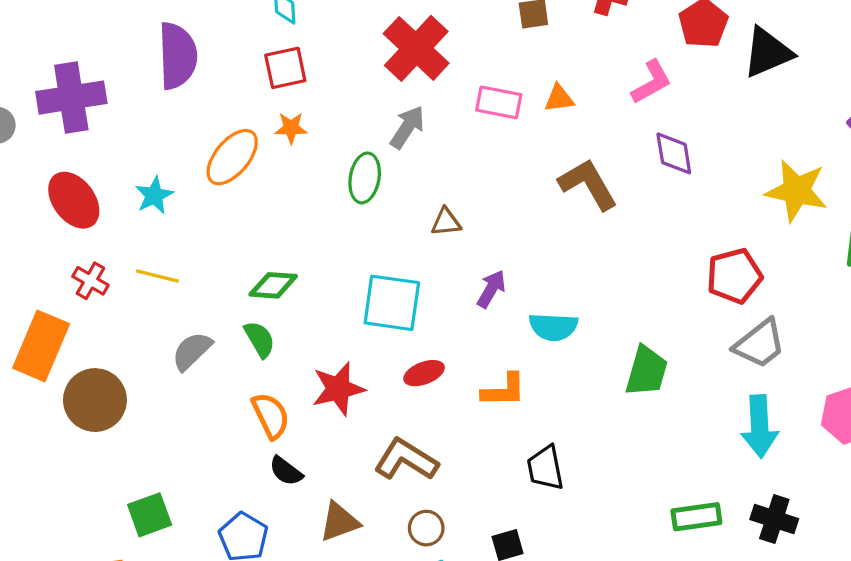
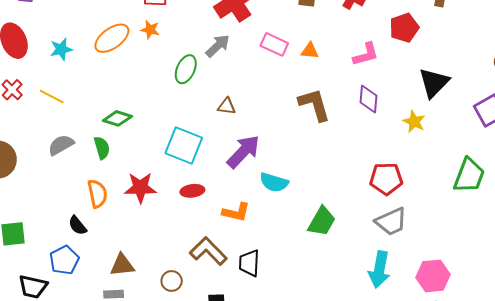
black triangle: (768, 53) -> (434, 83), moved, turned -36
yellow star: (796, 191) -> (414, 122), moved, size x0.6
purple arrow: (491, 289) -> (243, 152), size x1.6
brown L-shape: (406, 460) -> (208, 251), moved
black semicircle: (286, 471) -> (77, 225), moved

